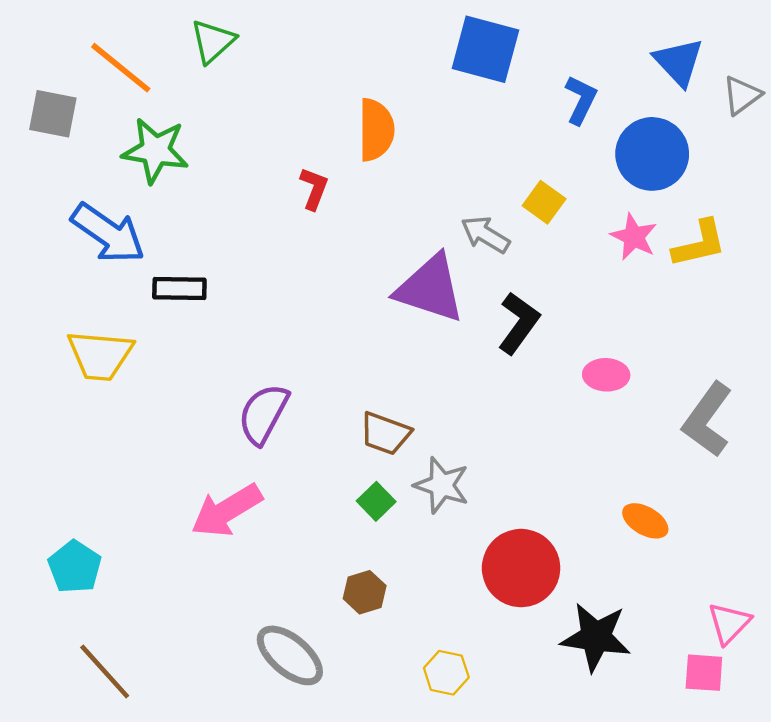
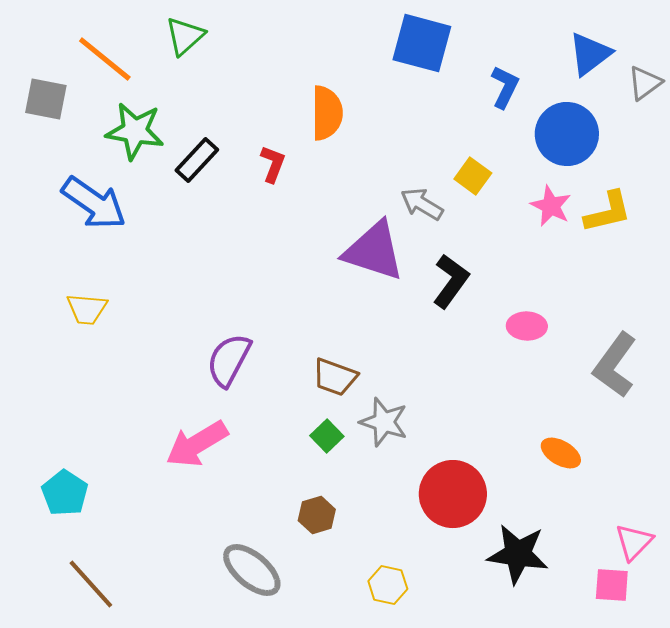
blue triangle: (679, 62) -> (590, 54), turned 36
black rectangle: (179, 289) -> (197, 160), moved, turned -48
yellow trapezoid: (100, 355) -> (87, 309), size x0.7

